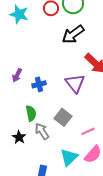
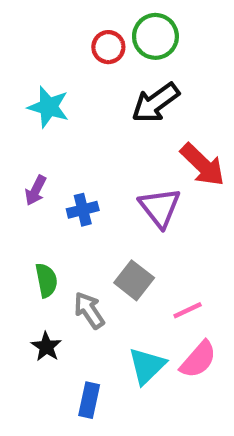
cyan star: (19, 14) -> (48, 107), moved
green semicircle: (31, 113) -> (46, 280), moved
black star: (19, 137) -> (46, 347), moved

